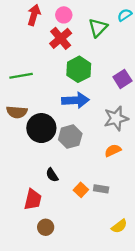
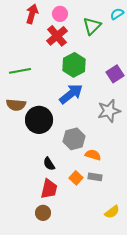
blue arrow: (76, 100) -> (71, 94), turned -35
gray hexagon: (70, 137) -> (74, 139), moved
orange semicircle: (113, 150) -> (93, 155), moved, turned 42
red trapezoid: (33, 200) -> (49, 189), moved

